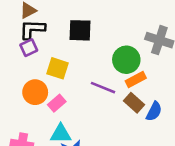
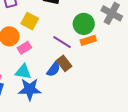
brown rectangle: (134, 103) -> (64, 63), moved
blue semicircle: (154, 111) -> (54, 69), moved

